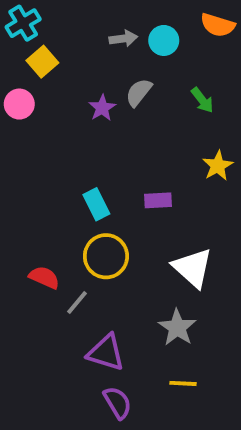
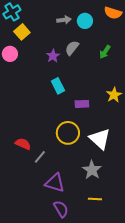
green arrow: (202, 100) -> (105, 52), turned 72
yellow star: (218, 166) -> (114, 95), moved
cyan rectangle: (96, 204) -> (58, 86), moved
yellow circle: (106, 256) -> (68, 133), moved

